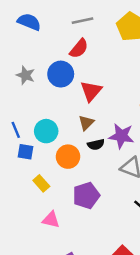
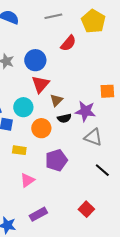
red semicircle: (79, 49) -> (68, 43), moved
red triangle: (91, 91) -> (40, 84), moved
yellow rectangle: (41, 183) -> (19, 150), turned -40
pink triangle: (51, 220) -> (27, 180), turned -49

